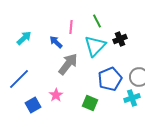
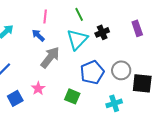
pink line: (71, 27) -> (45, 16), moved
cyan cross: (132, 98) -> (114, 103), moved

